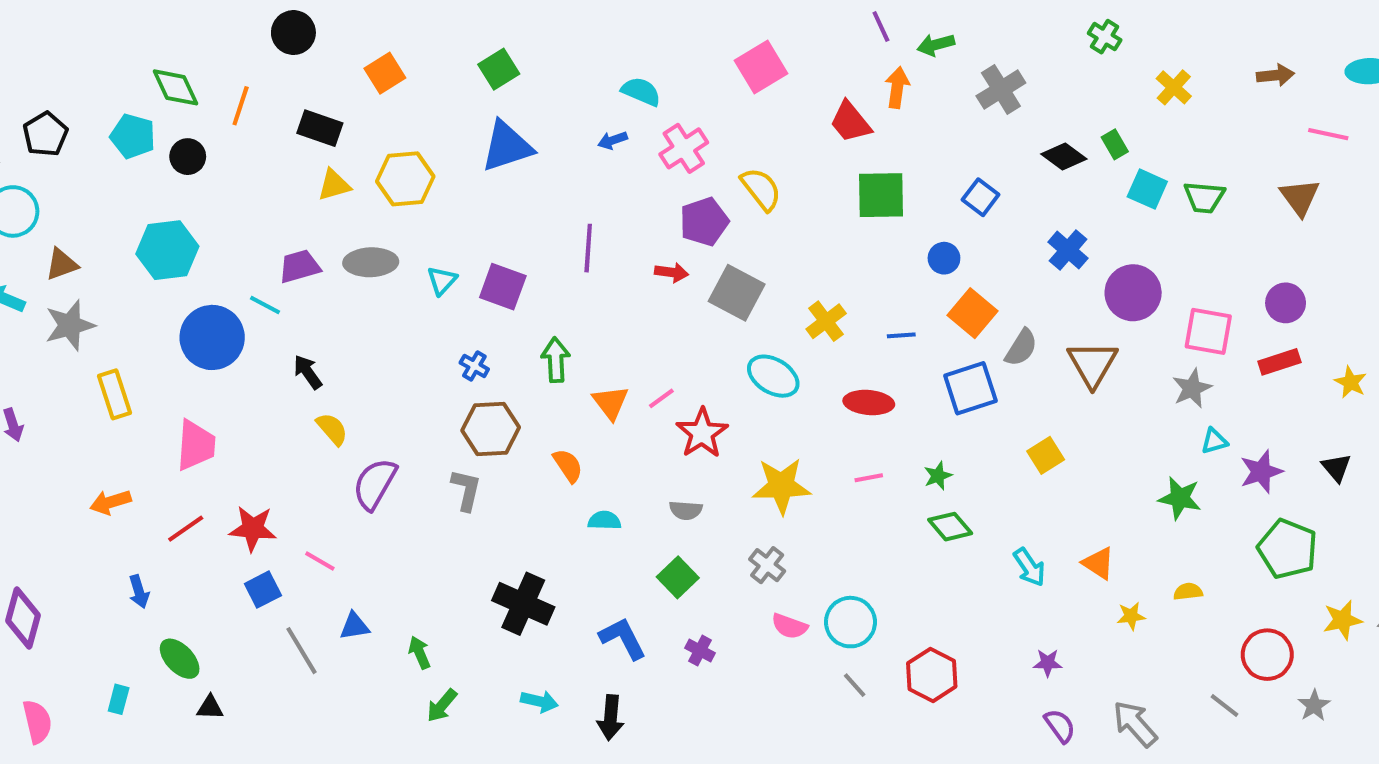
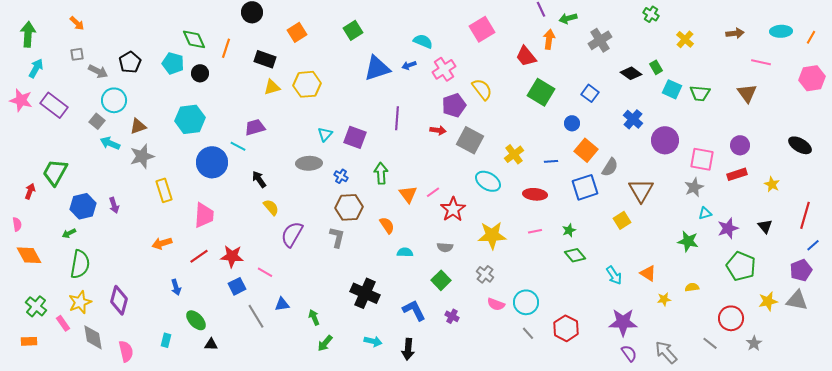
blue triangle: (507, 146) -> (377, 68), moved
green square: (881, 195) -> (541, 92), turned 32
gray ellipse: (371, 262) -> (309, 163), moved
brown triangle: (1092, 364) -> (641, 190), moved
purple star: (1048, 663) -> (623, 322), size x2.0

